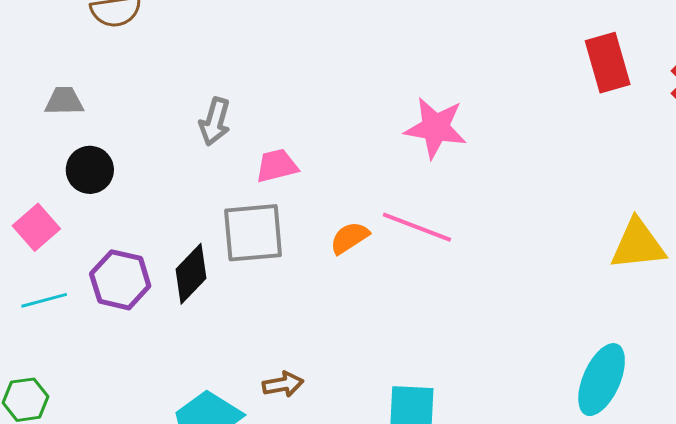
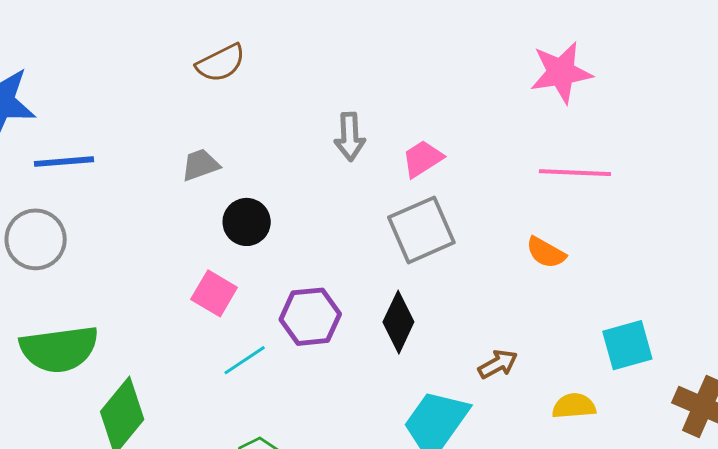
orange semicircle: (349, 238) -> (546, 252), moved, turned -99
black diamond: (191, 274) -> (398, 322), moved

